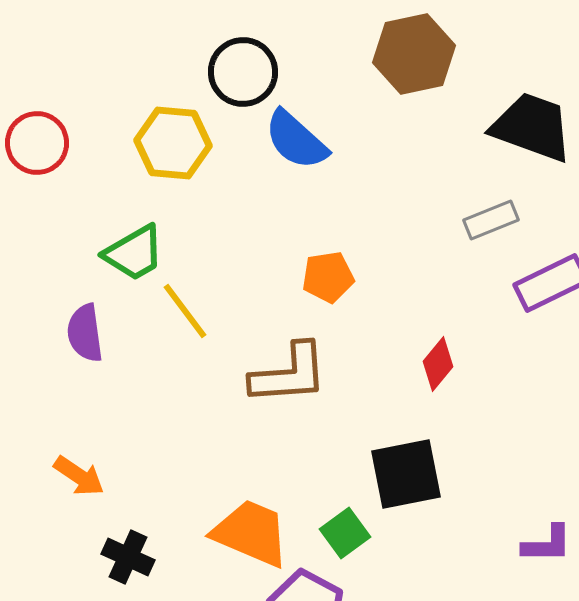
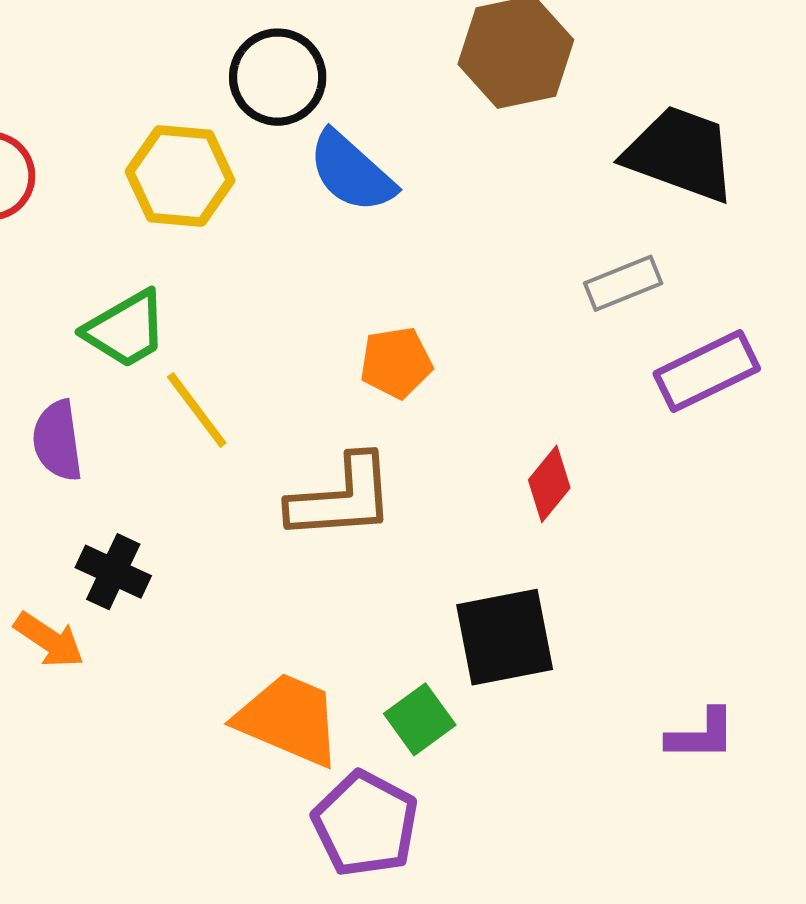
black cross: (128, 557) -> (113, 572), moved

